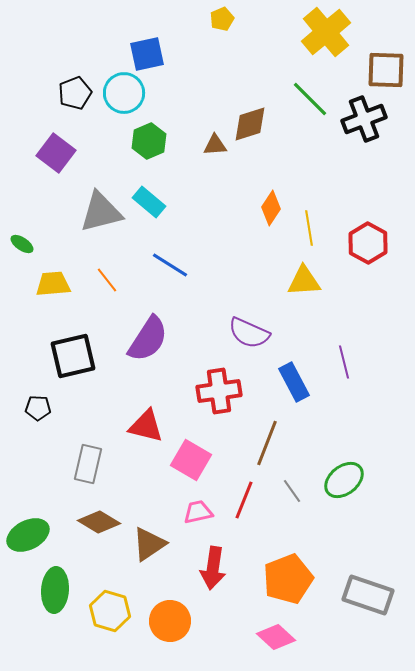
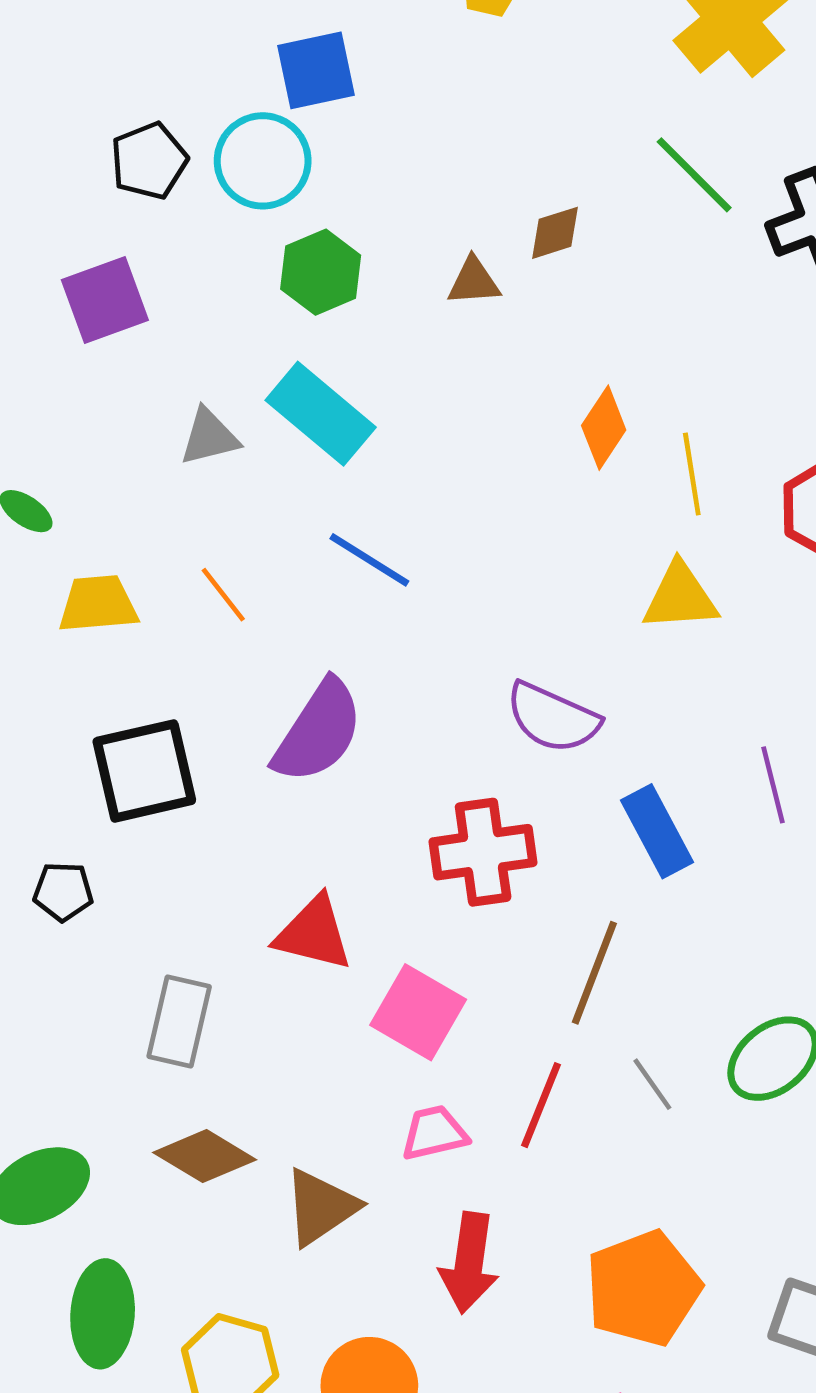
brown diamond: (250, 124) -> (555, 233), size x0.7
purple square: (56, 153) -> (105, 300), turned 33
cyan rectangle: (149, 202) -> (321, 414), size x1.4
gray triangle: (101, 212) -> (209, 437), size x0.6

